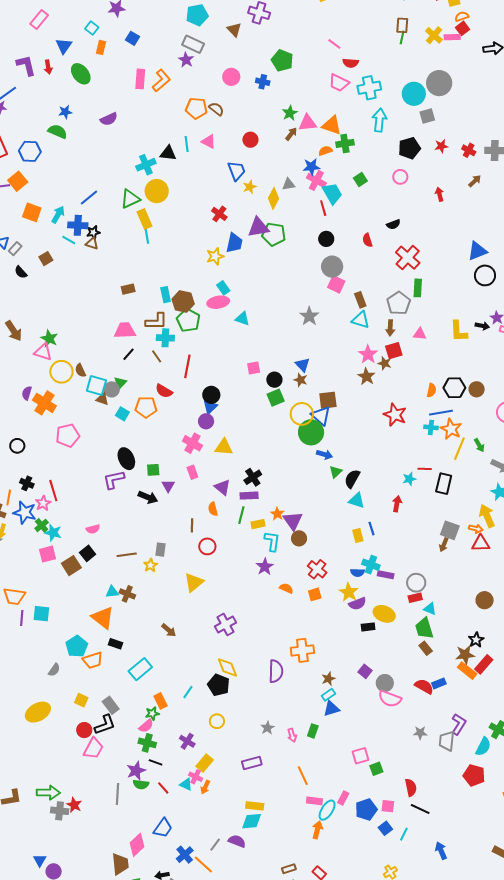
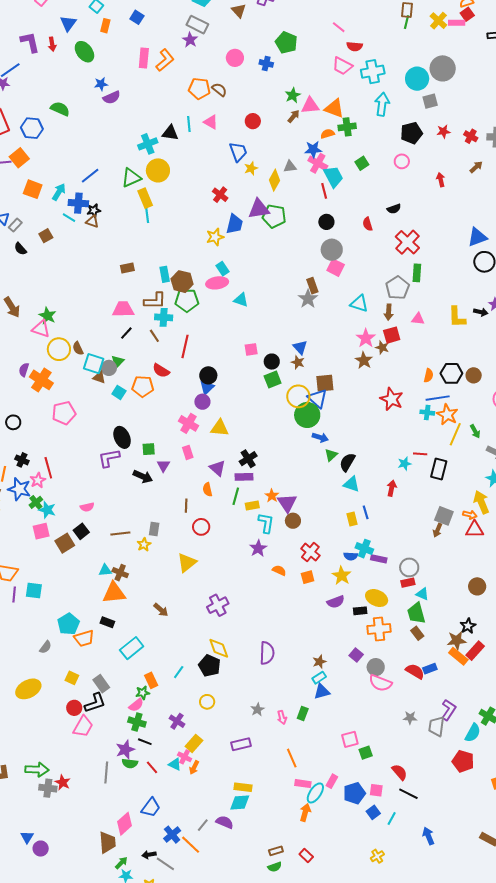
blue star: (65, 112) -> (101, 84), moved
brown rectangle: (360, 300) -> (312, 286), moved
green pentagon: (188, 320) -> (187, 300), turned -30
purple semicircle: (357, 604) -> (336, 602), moved
orange triangle: (103, 618) -> (114, 593), moved, turned -45
orange cross: (302, 650) -> (379, 629), moved
red semicircle: (411, 788) -> (399, 772), turned -30

